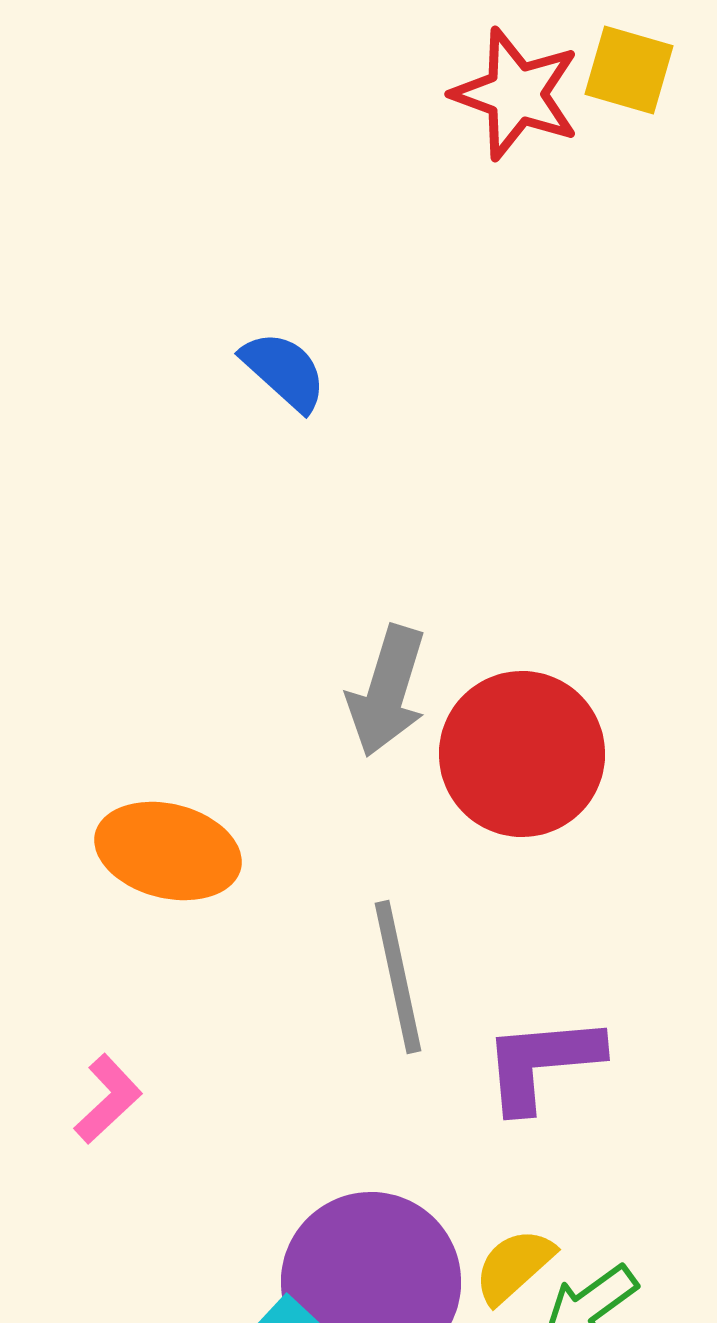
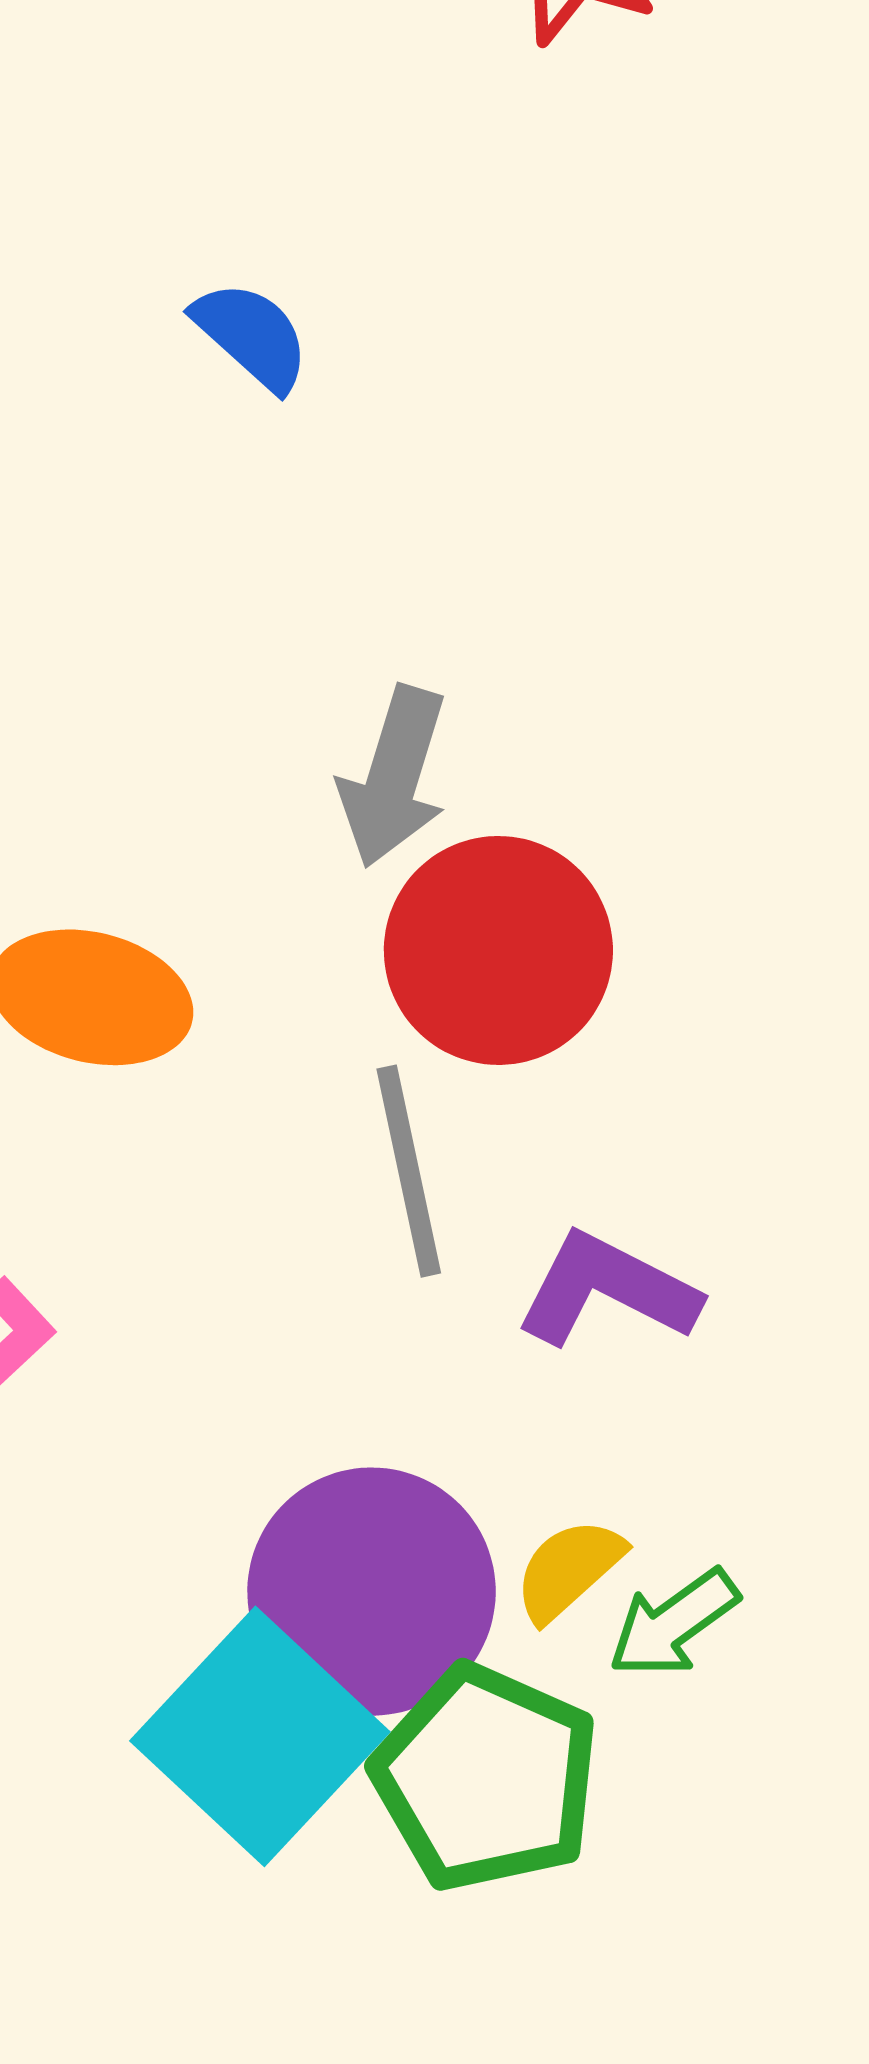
red circle: (522, 754) -> (498, 950), moved
purple L-shape: (542, 1063) -> (607, 1290), turned 32

